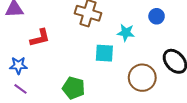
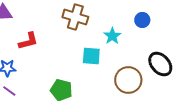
cyan star: (126, 33) -> (112, 36), turned 30

